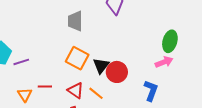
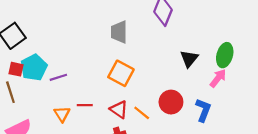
pink arrow: (164, 62) -> (218, 78), turned -30
black triangle: (101, 66) -> (189, 59), moved
red circle: (117, 72) -> (171, 102), moved

